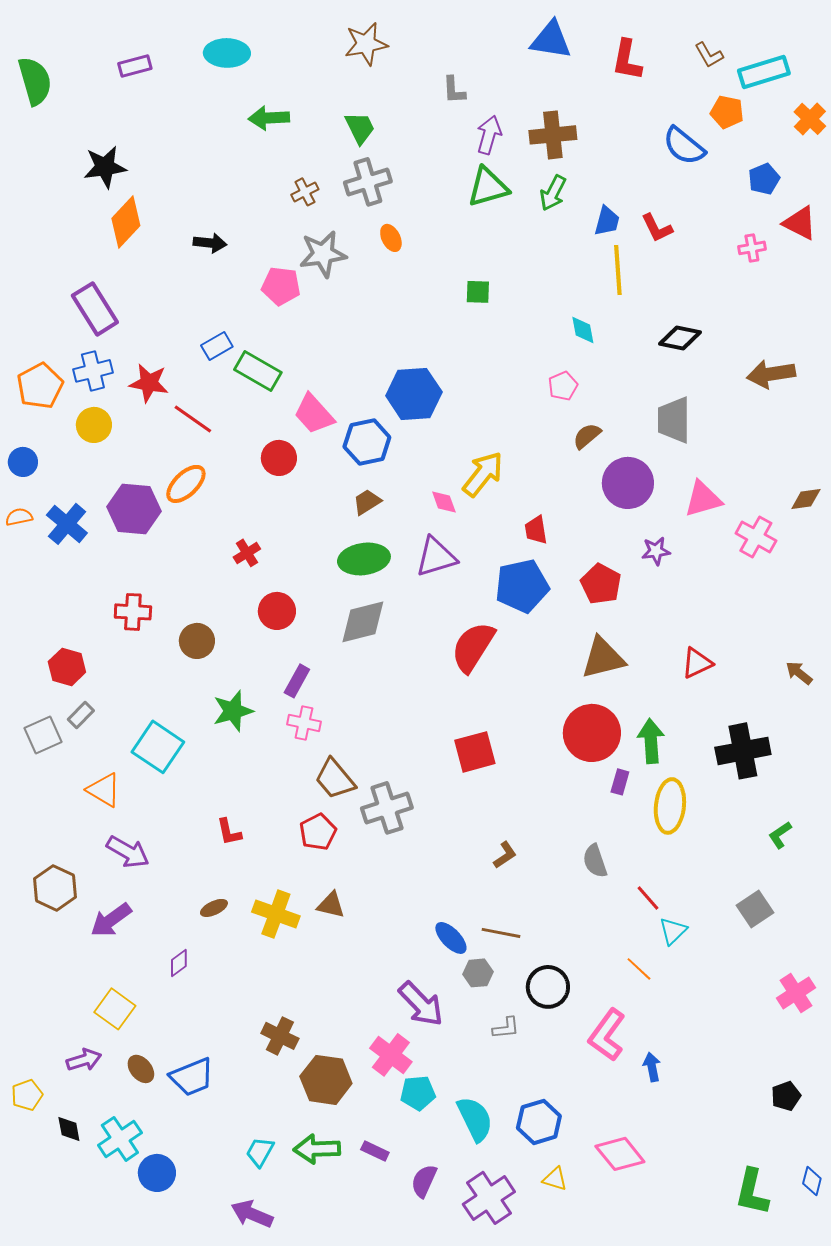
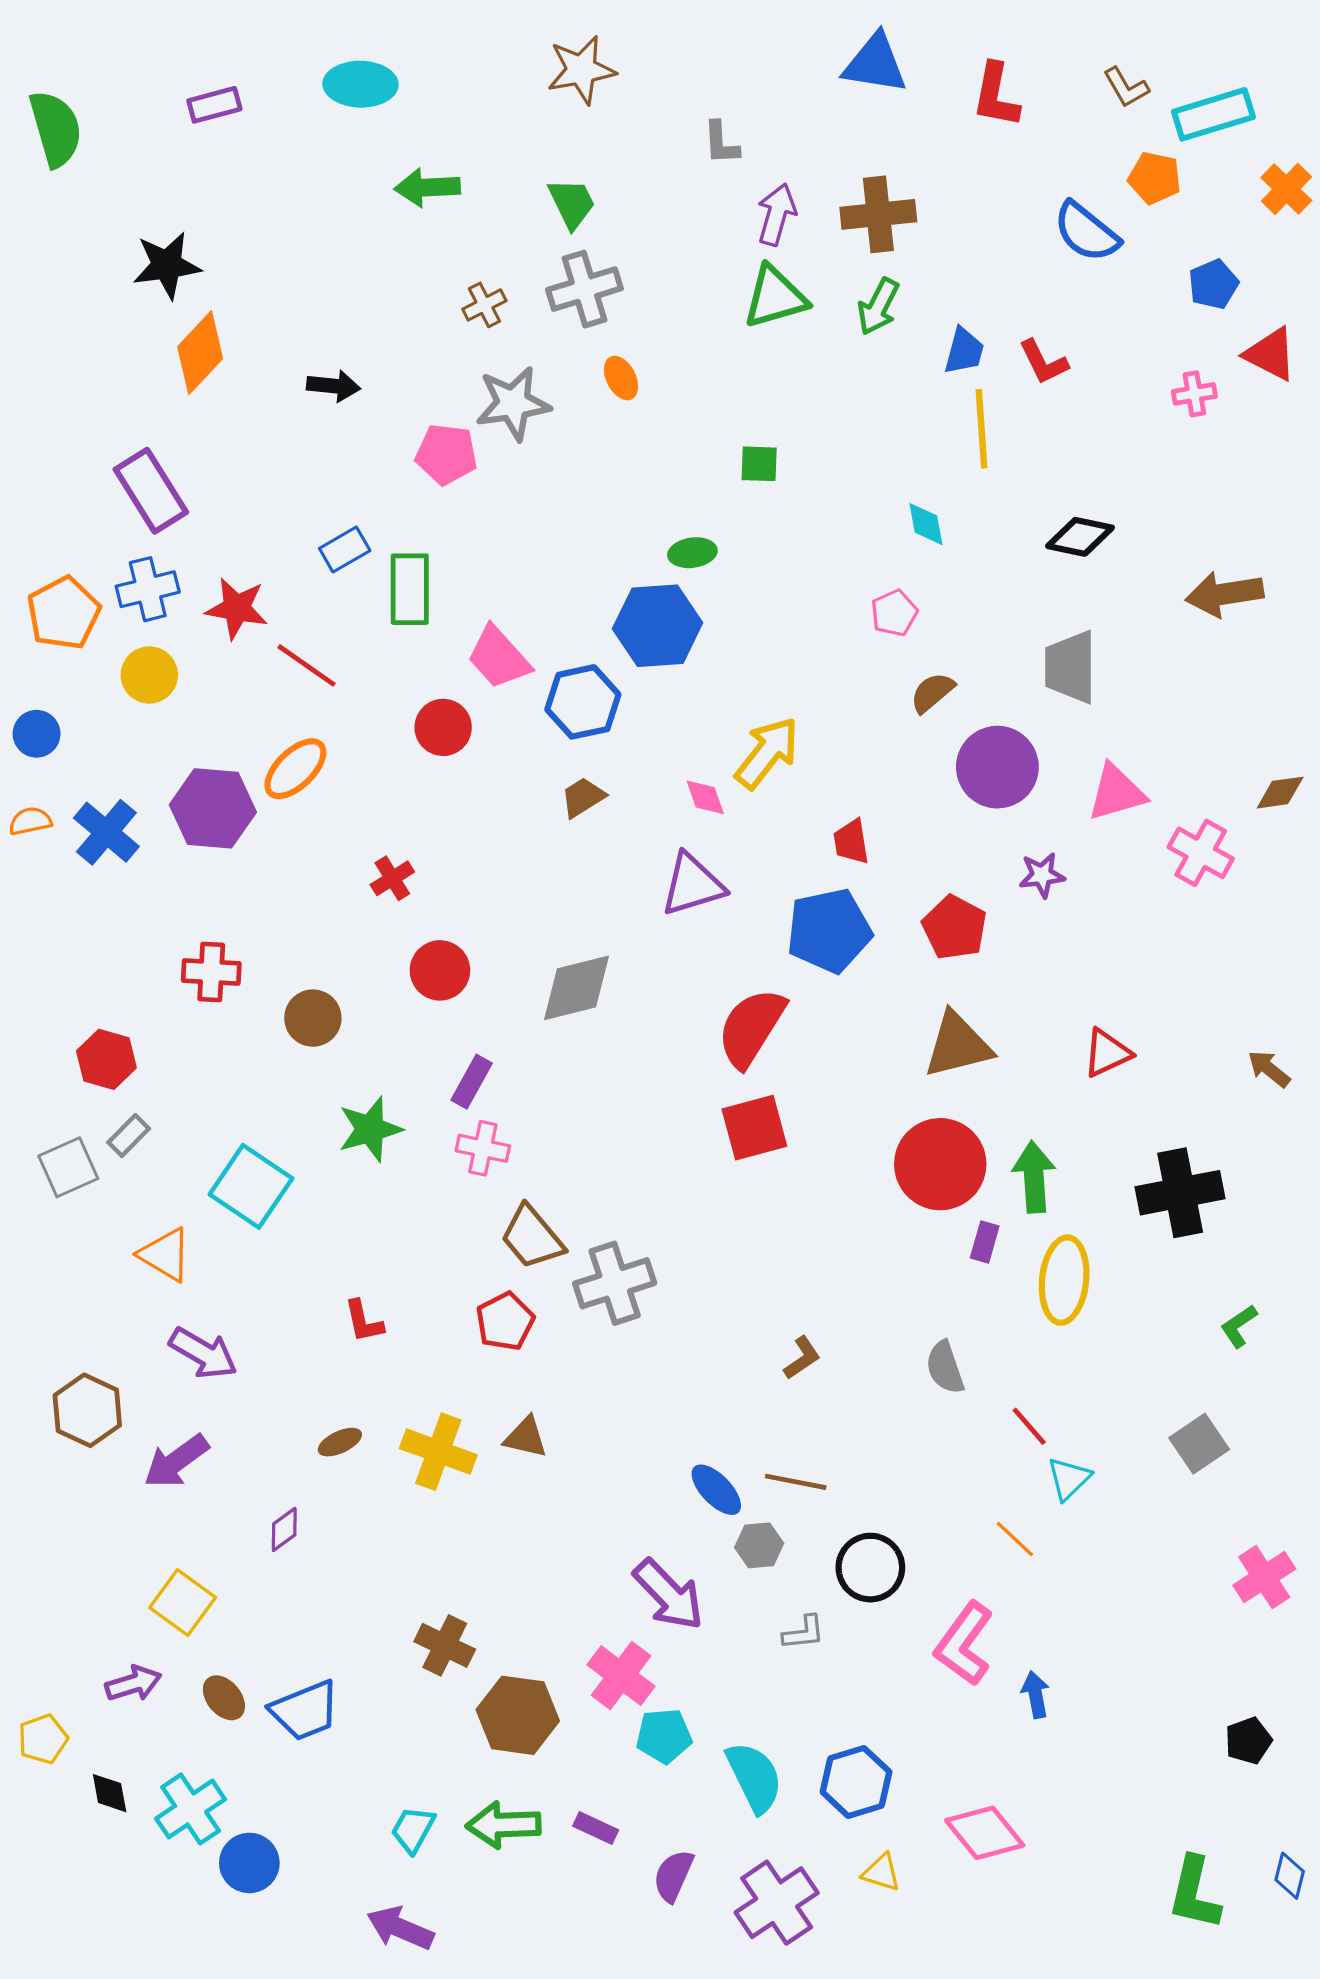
green rectangle: (258, 371) -> (410, 589), turned 60
green ellipse: (364, 559) -> (692, 553), moved, size x0.6
red square: (475, 752) -> (754, 1128), moved

